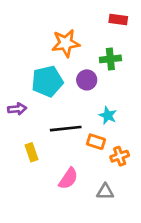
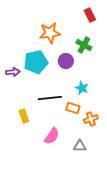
red rectangle: (118, 20) -> (90, 15), turned 56
green cross: (110, 59) -> (84, 45), turned 35
purple arrow: (17, 109) -> (13, 72), moved

